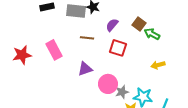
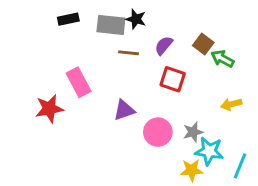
brown line: (87, 38) -> (129, 53), moved
red star: (22, 55) -> (49, 109), moved
gray star: (122, 92) -> (193, 132), moved

